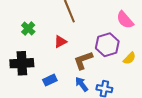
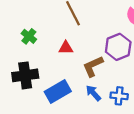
red triangle: (60, 42) -> (66, 48), turned 32
blue rectangle: (50, 80) -> (58, 91), size x1.6

